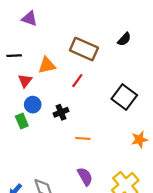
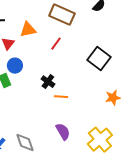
black cross: (61, 112) -> (48, 82), moved, turned -32

